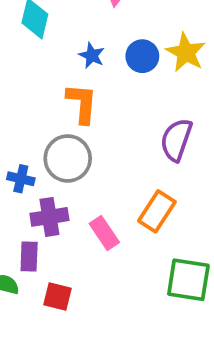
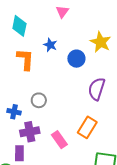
blue circle: (142, 56) -> (76, 59), moved
orange L-shape: (82, 103) -> (25, 59), moved
gray circle: (68, 158) -> (39, 100), size x0.6

